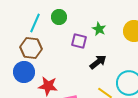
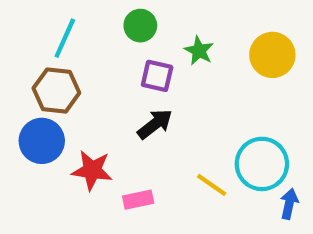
green circle: (59, 17) -> (140, 26), moved
black arrow: (98, 62) -> (155, 124), moved

